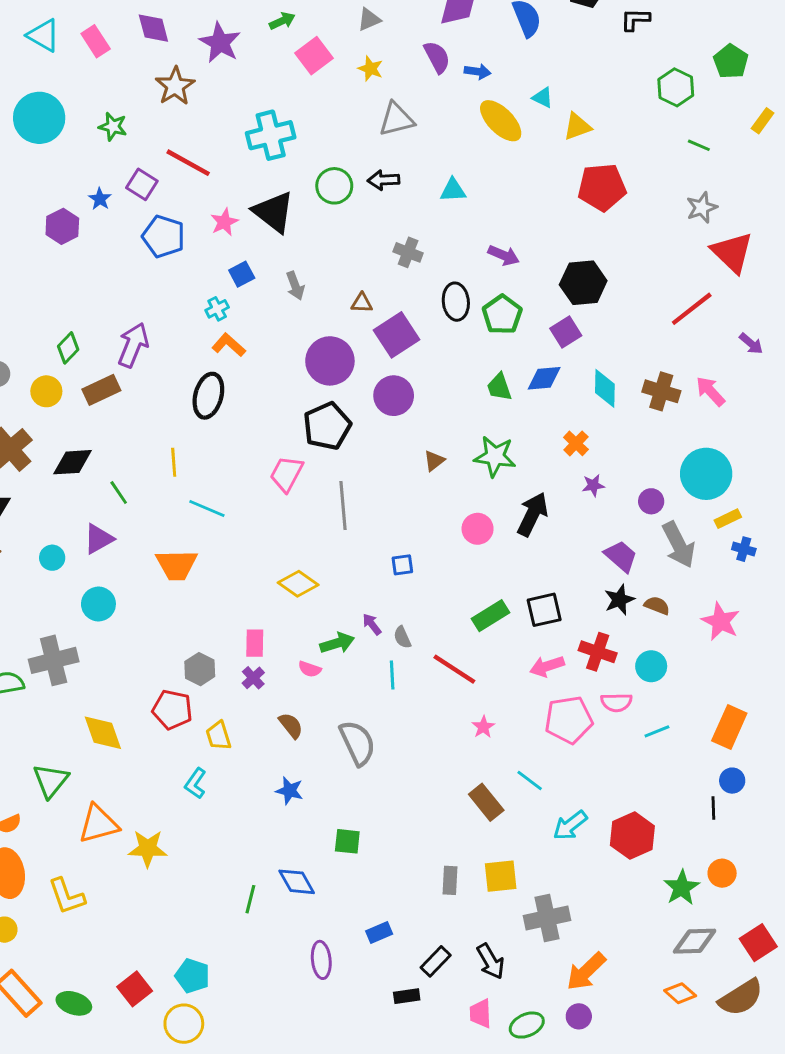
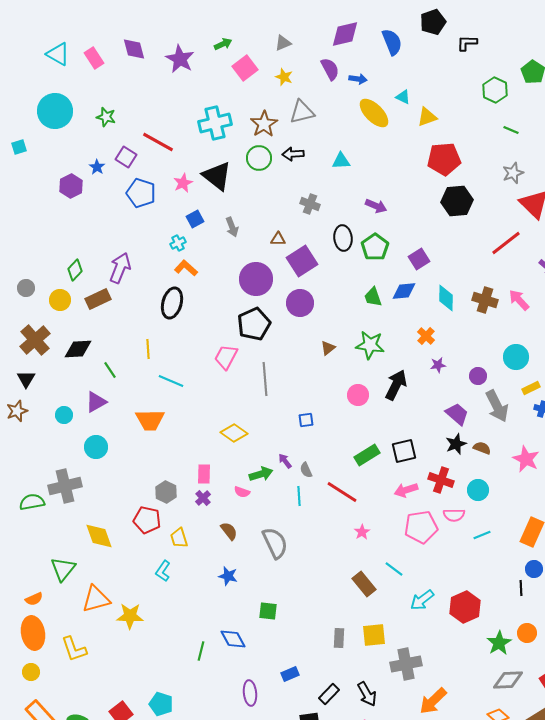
brown star: (175, 86) -> (264, 124), moved
black hexagon: (583, 283) -> (457, 201), moved
cyan circle: (706, 474) -> (516, 357), size x0.7

